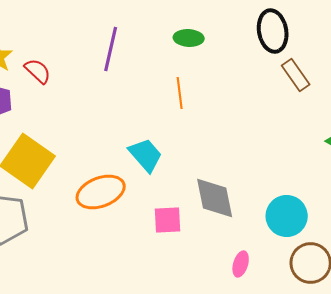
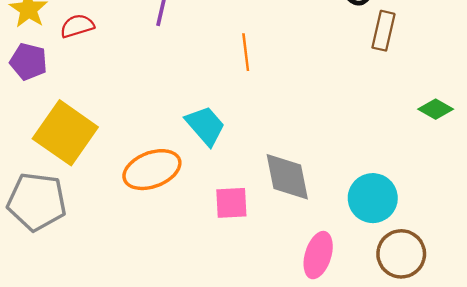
red semicircle: (38, 71) -> (77, 26), turned -60
brown rectangle: (296, 75) -> (383, 31), turned 48
pink ellipse: (241, 264) -> (318, 255), size x1.5

